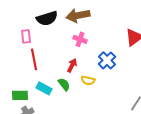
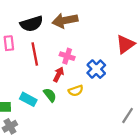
pink cross: (80, 39) -> (67, 56), moved
red line: (34, 59) -> (35, 54), moved
yellow semicircle: (88, 80) -> (76, 91), turned -32

